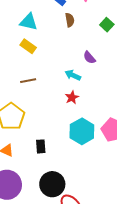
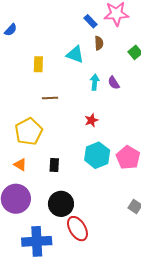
cyan triangle: (29, 22) -> (75, 55), moved
yellow rectangle: (28, 46) -> (38, 64), moved, turned 49
cyan arrow: (73, 75) -> (95, 82), moved, turned 63

